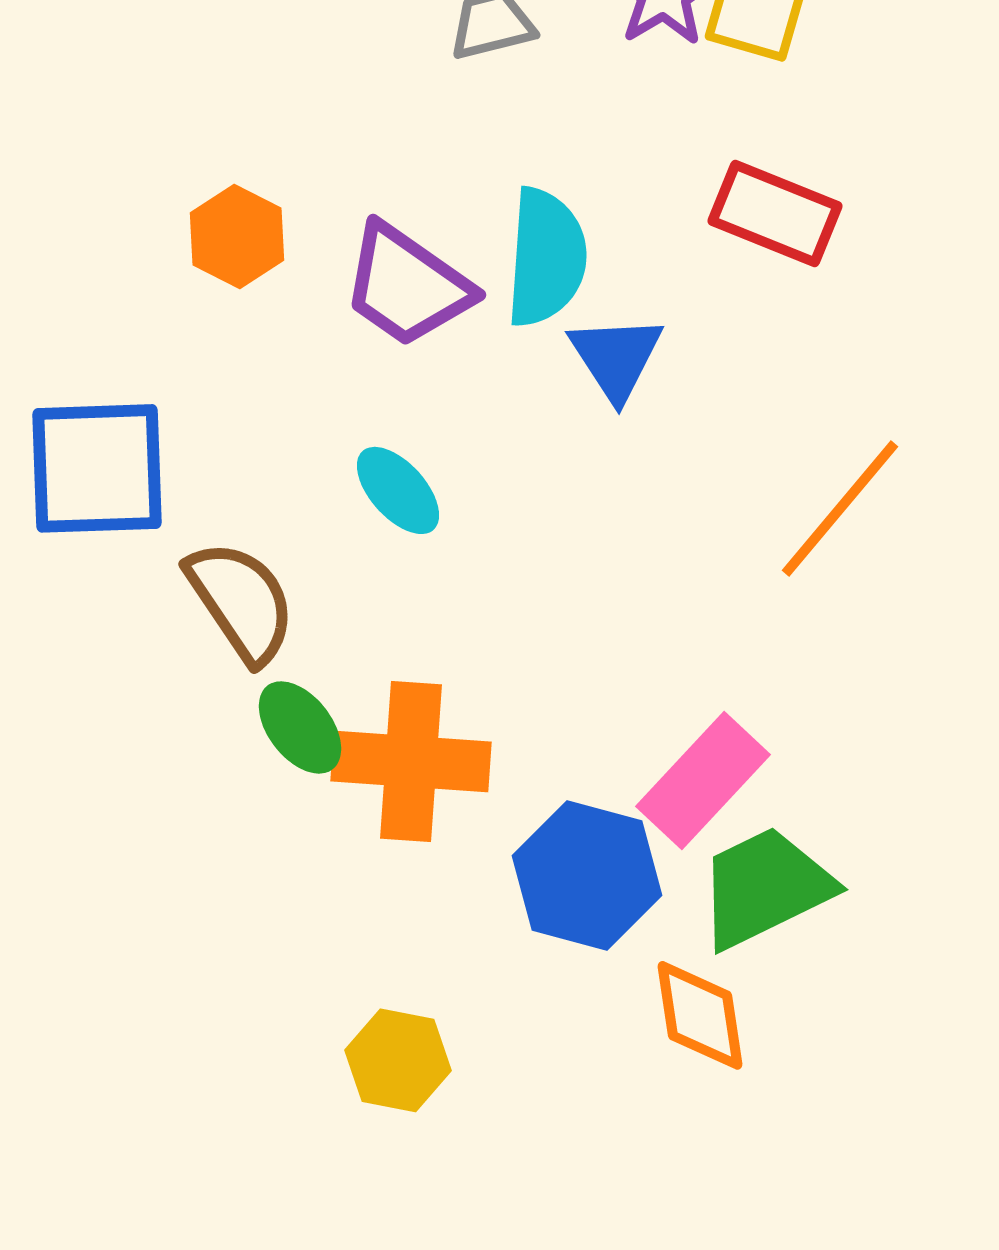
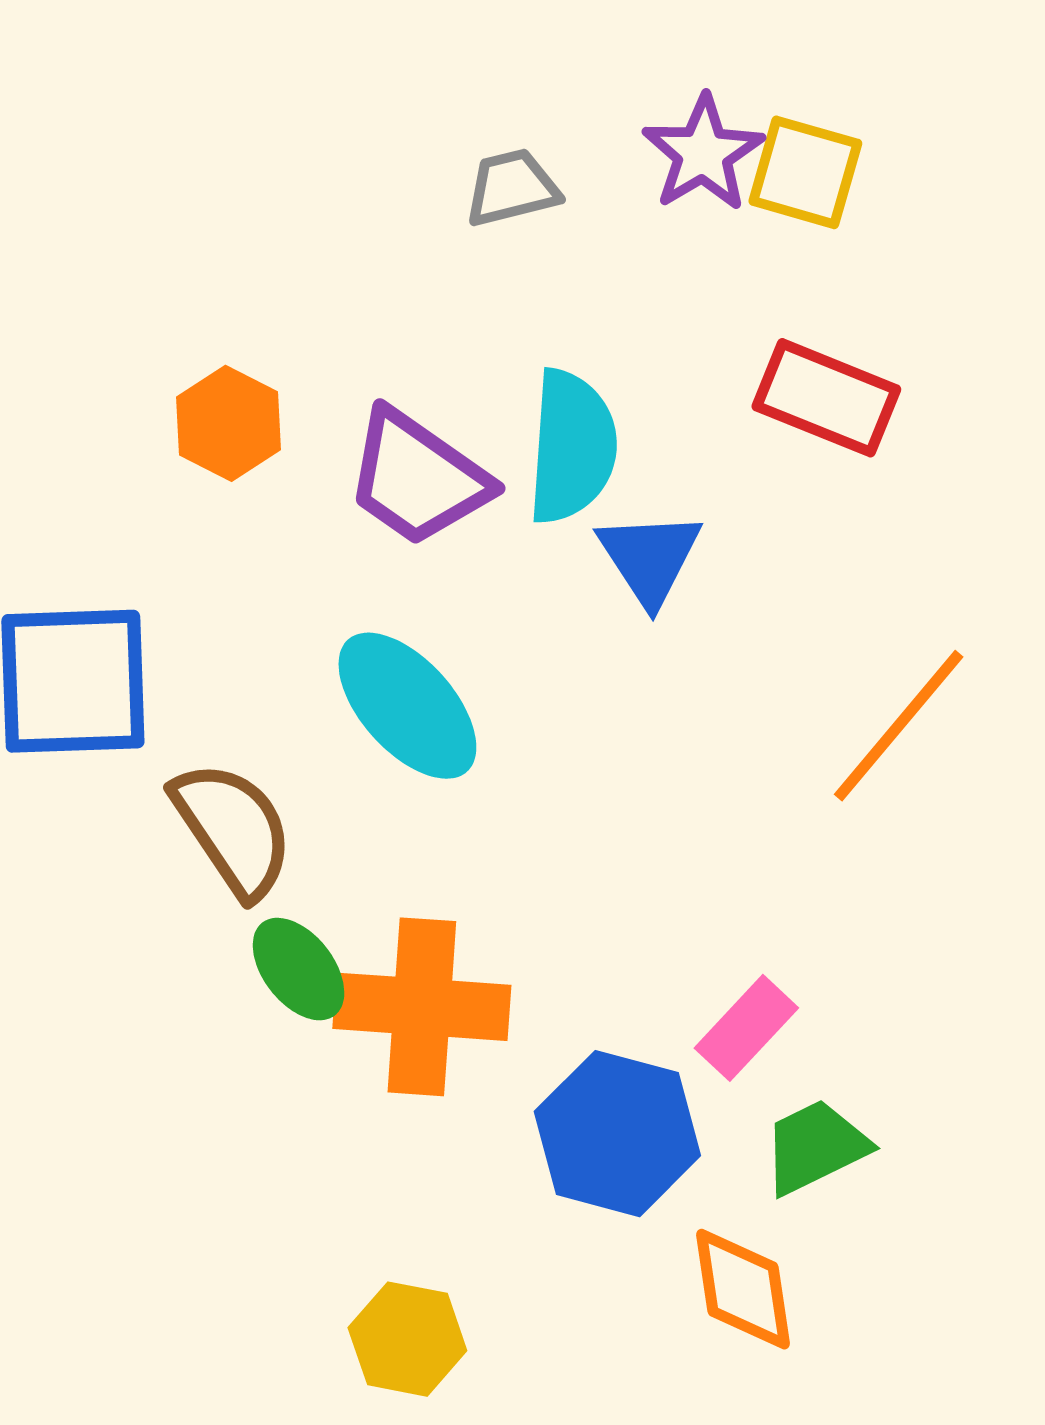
cyan ellipse: (398, 490) -> (407, 706), size x1.5
pink rectangle: (703, 780) -> (746, 1028), size x0.7
green trapezoid: (765, 887) -> (815, 1147), size x0.7

